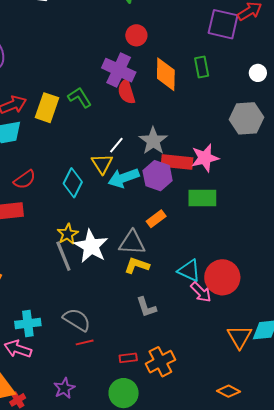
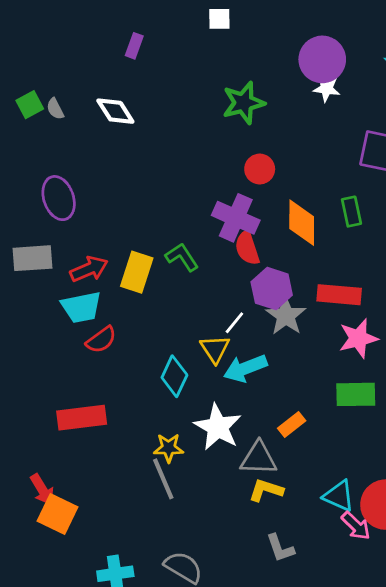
red rectangle: (177, 162) -> (339, 295), moved
purple hexagon: (158, 176) -> (272, 289), moved
red semicircle: (25, 180) -> (101, 340), moved
yellow star: (68, 234) -> (169, 448), turned 30
white star: (91, 246) -> (218, 427), moved

